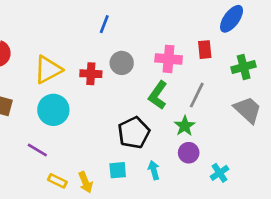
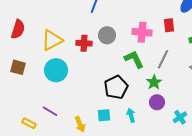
green L-shape: (158, 95) -> (134, 59), turned 120
purple line: (37, 150) -> (50, 111), moved
yellow rectangle: (57, 181) -> (29, 123), moved

